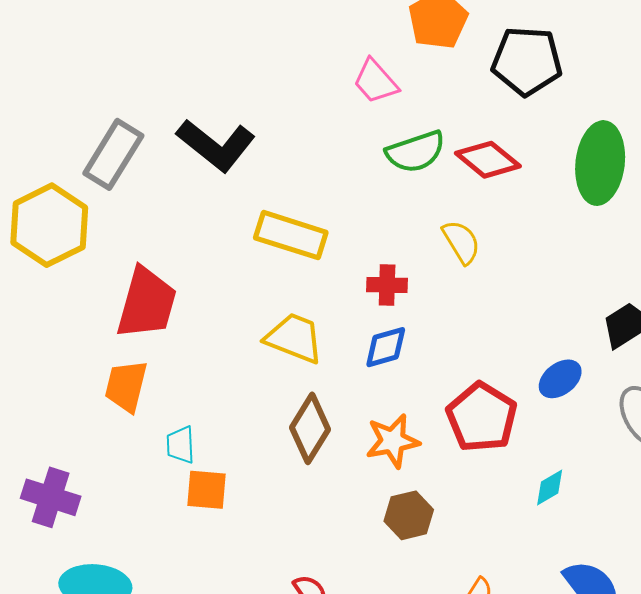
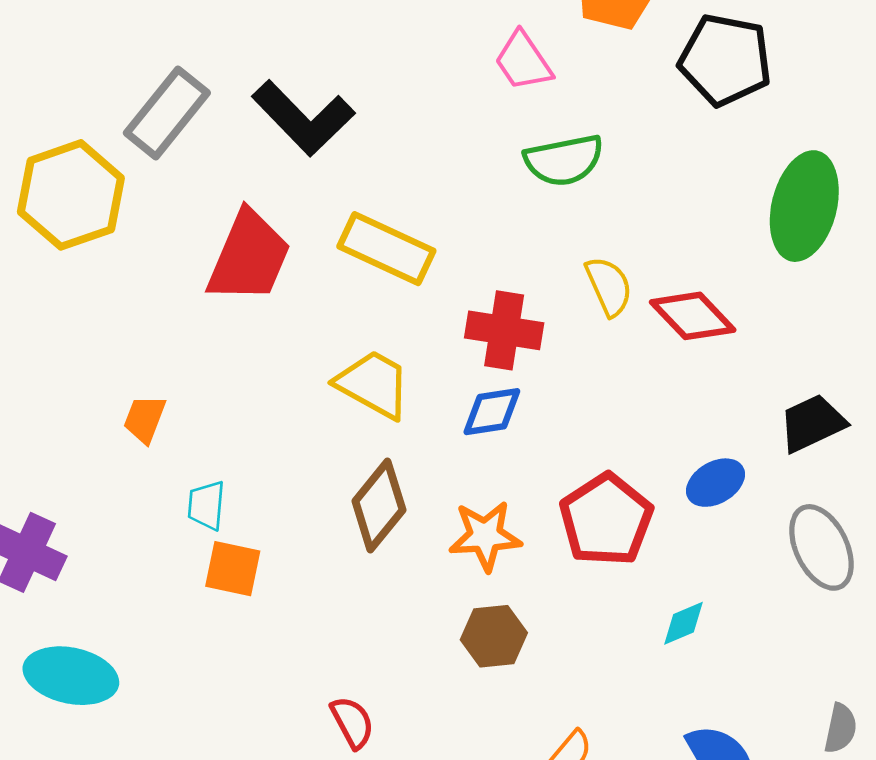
red diamond: (488, 160) -> (693, 316), moved
red cross: (387, 285) -> (504, 330), size x1.4
red trapezoid: (147, 303) -> (249, 257), moved
orange trapezoid: (126, 386) -> (145, 419), size x0.7

